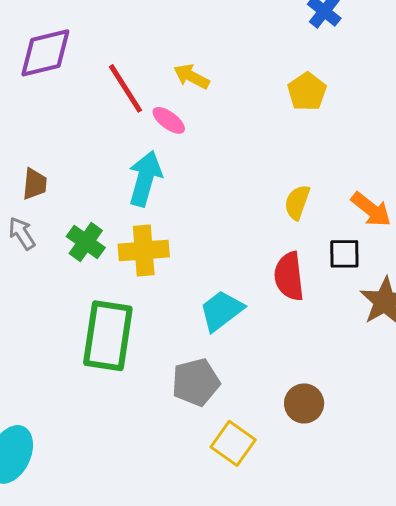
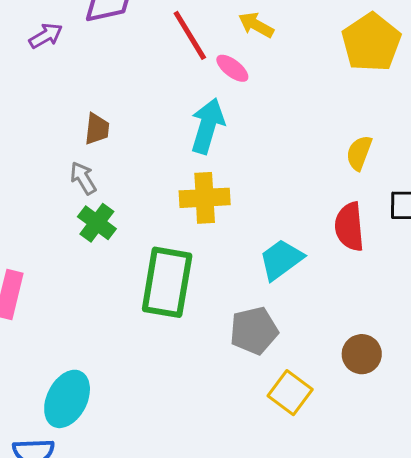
yellow pentagon: (307, 92) -> (371, 42), size x1.5
green cross: (86, 242) -> (97, 223), moved

